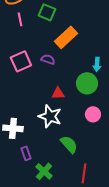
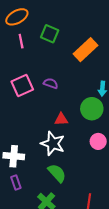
orange rectangle: (66, 37) -> (85, 50), moved
green semicircle: (69, 144) -> (57, 173), moved
purple rectangle: (26, 153) -> (16, 183), moved

